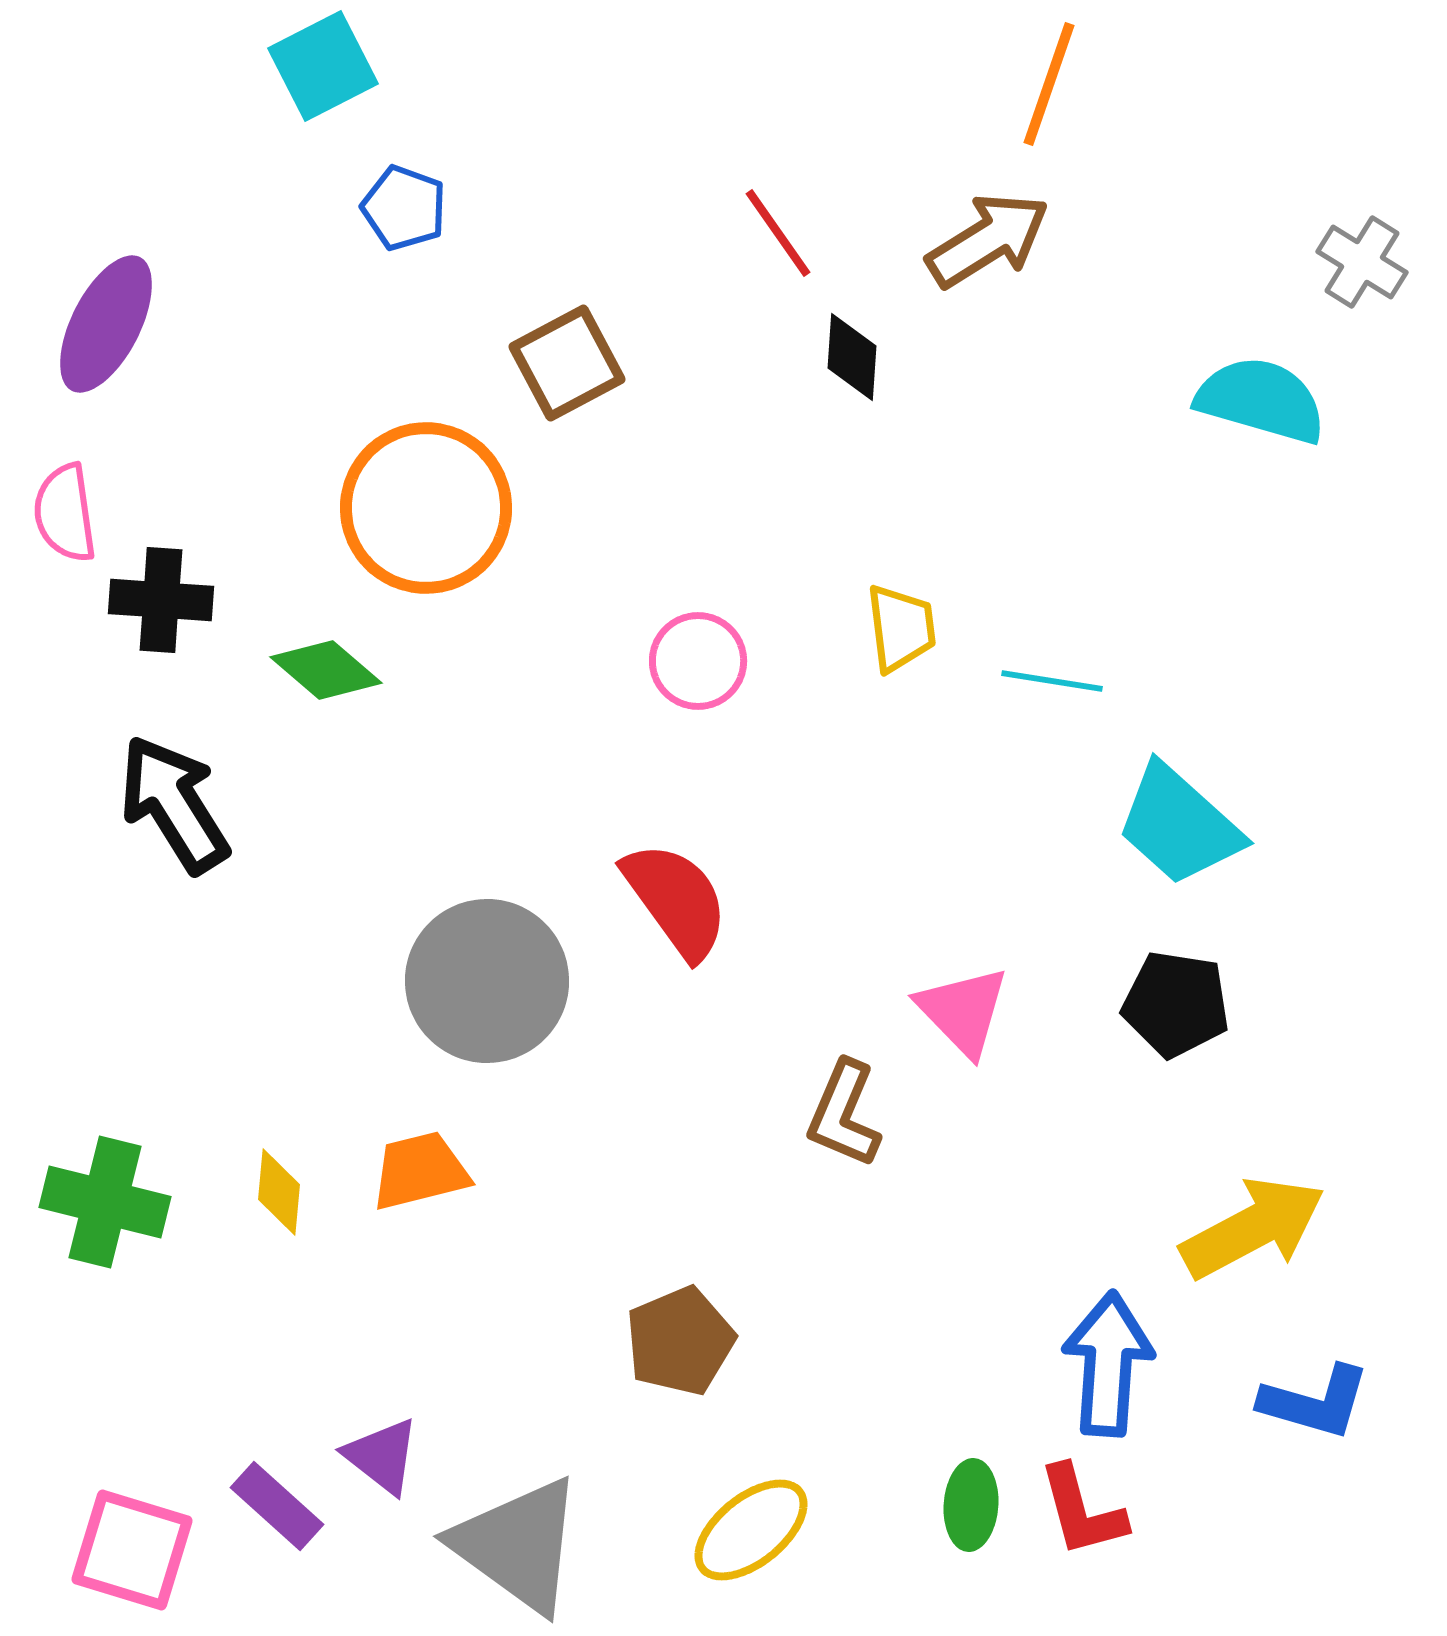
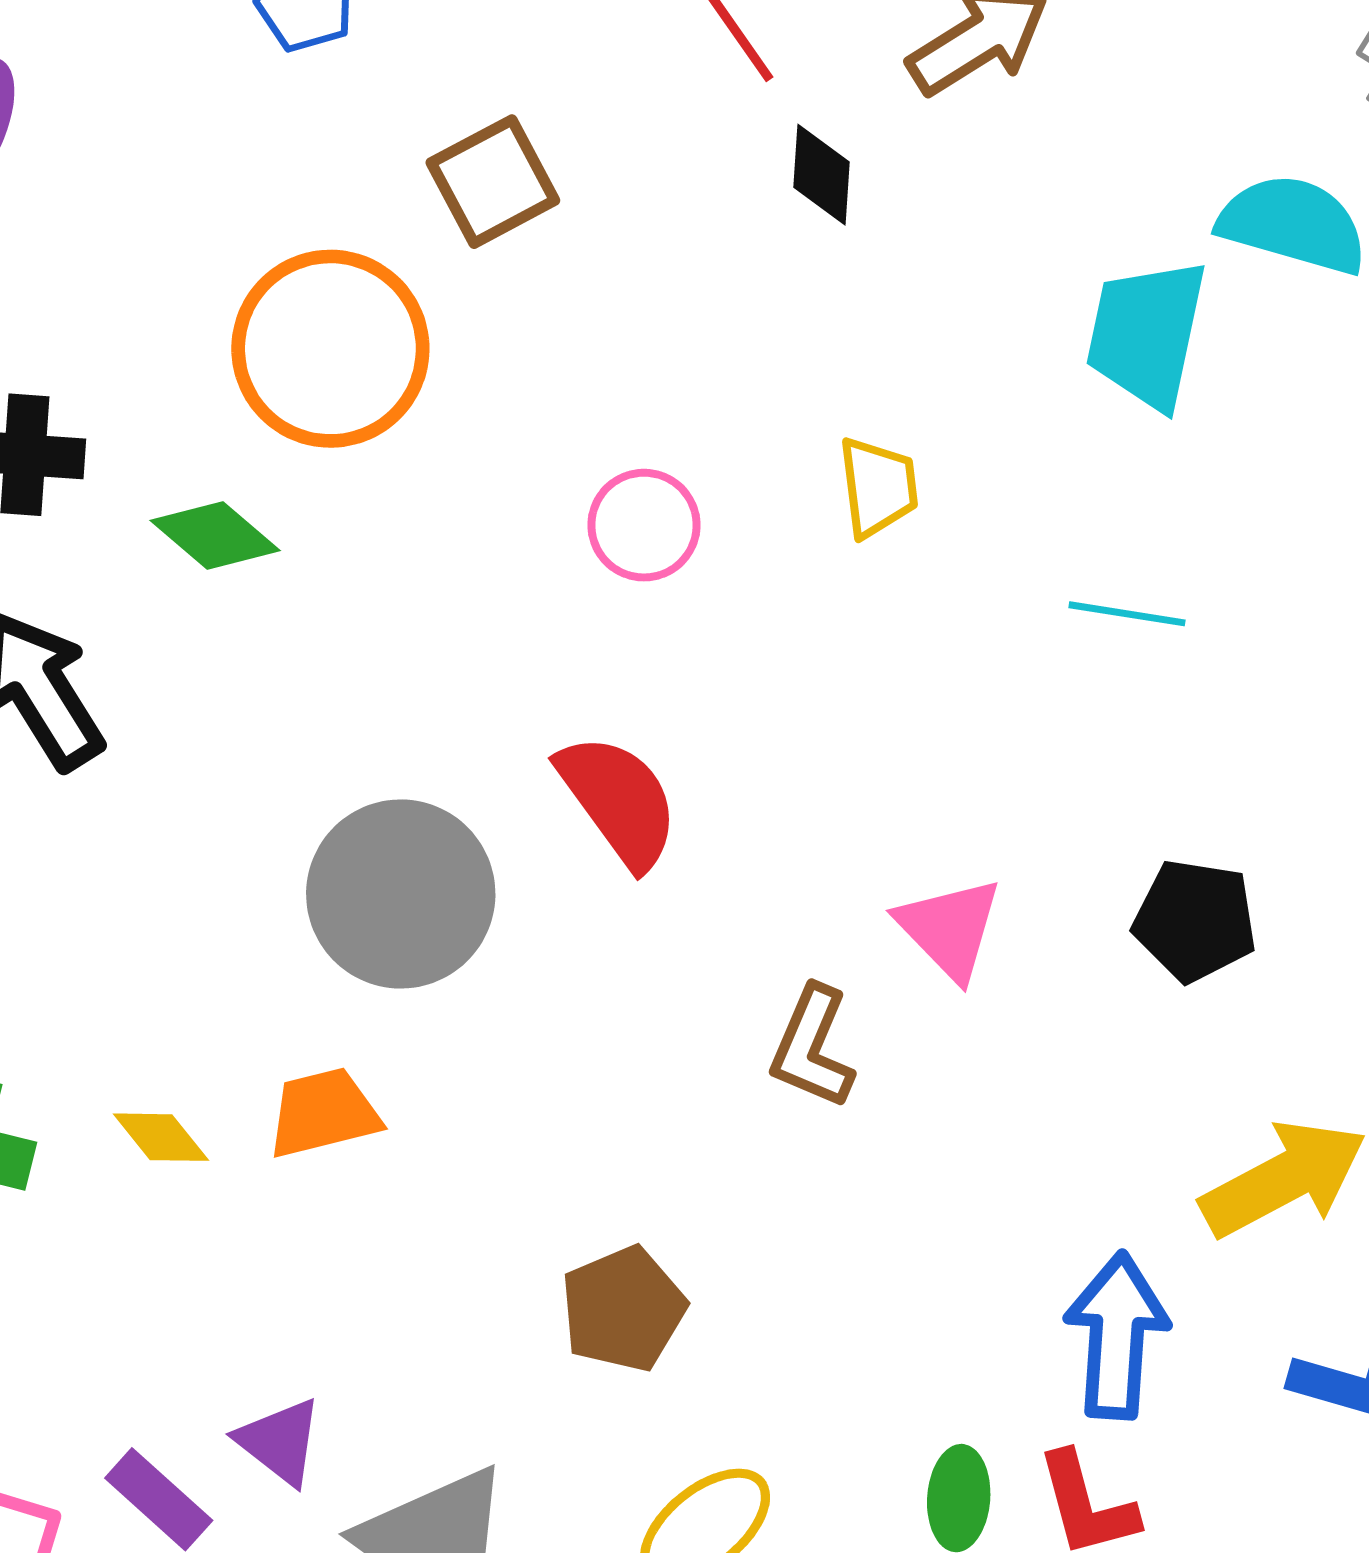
cyan line: (1052, 681) -> (1127, 614), moved
cyan trapezoid: (1179, 825) -> (1147, 334), moved, turned 60
yellow diamond: (279, 1192) -> (161, 1137), turned -44

